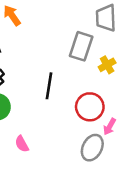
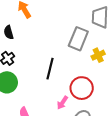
pink arrow: (110, 127) -> (62, 103), moved

